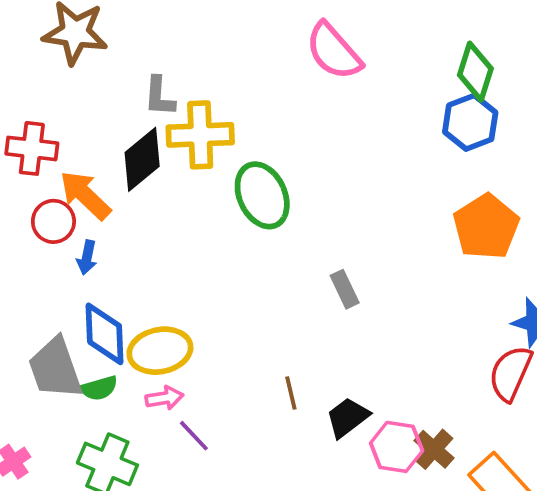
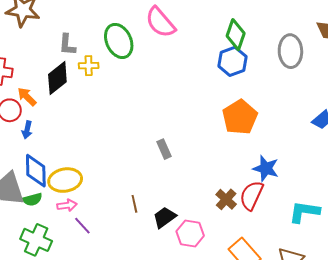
yellow cross: (200, 135) -> (89, 66), size x0.6
orange arrow: (85, 195) -> (27, 97), size x0.7
green ellipse: (262, 195) -> (119, 41), moved
brown cross: (434, 449) -> (226, 199), moved

